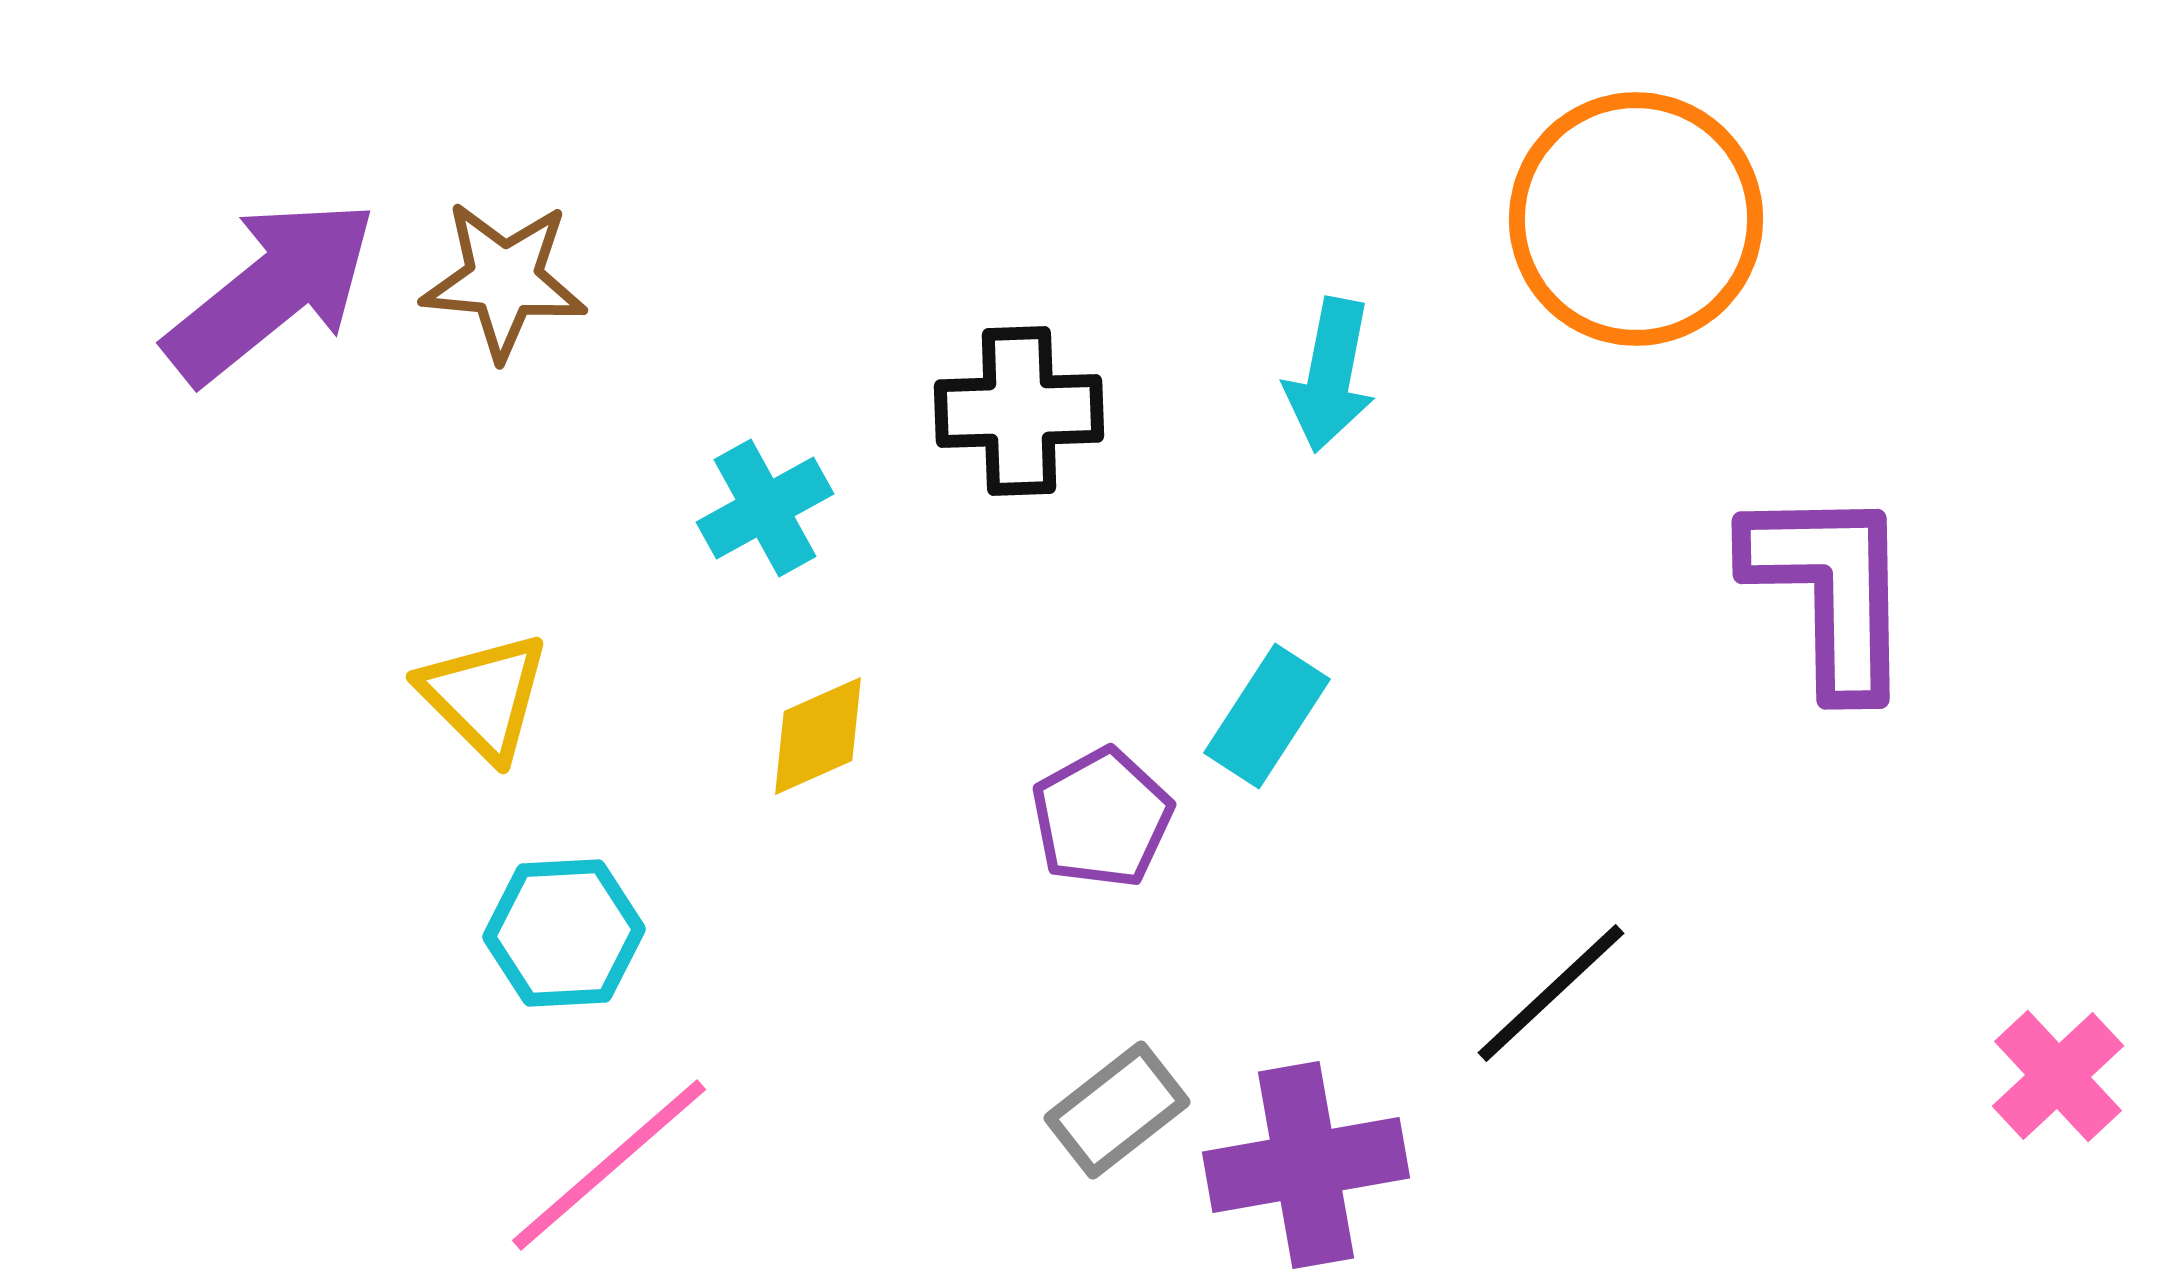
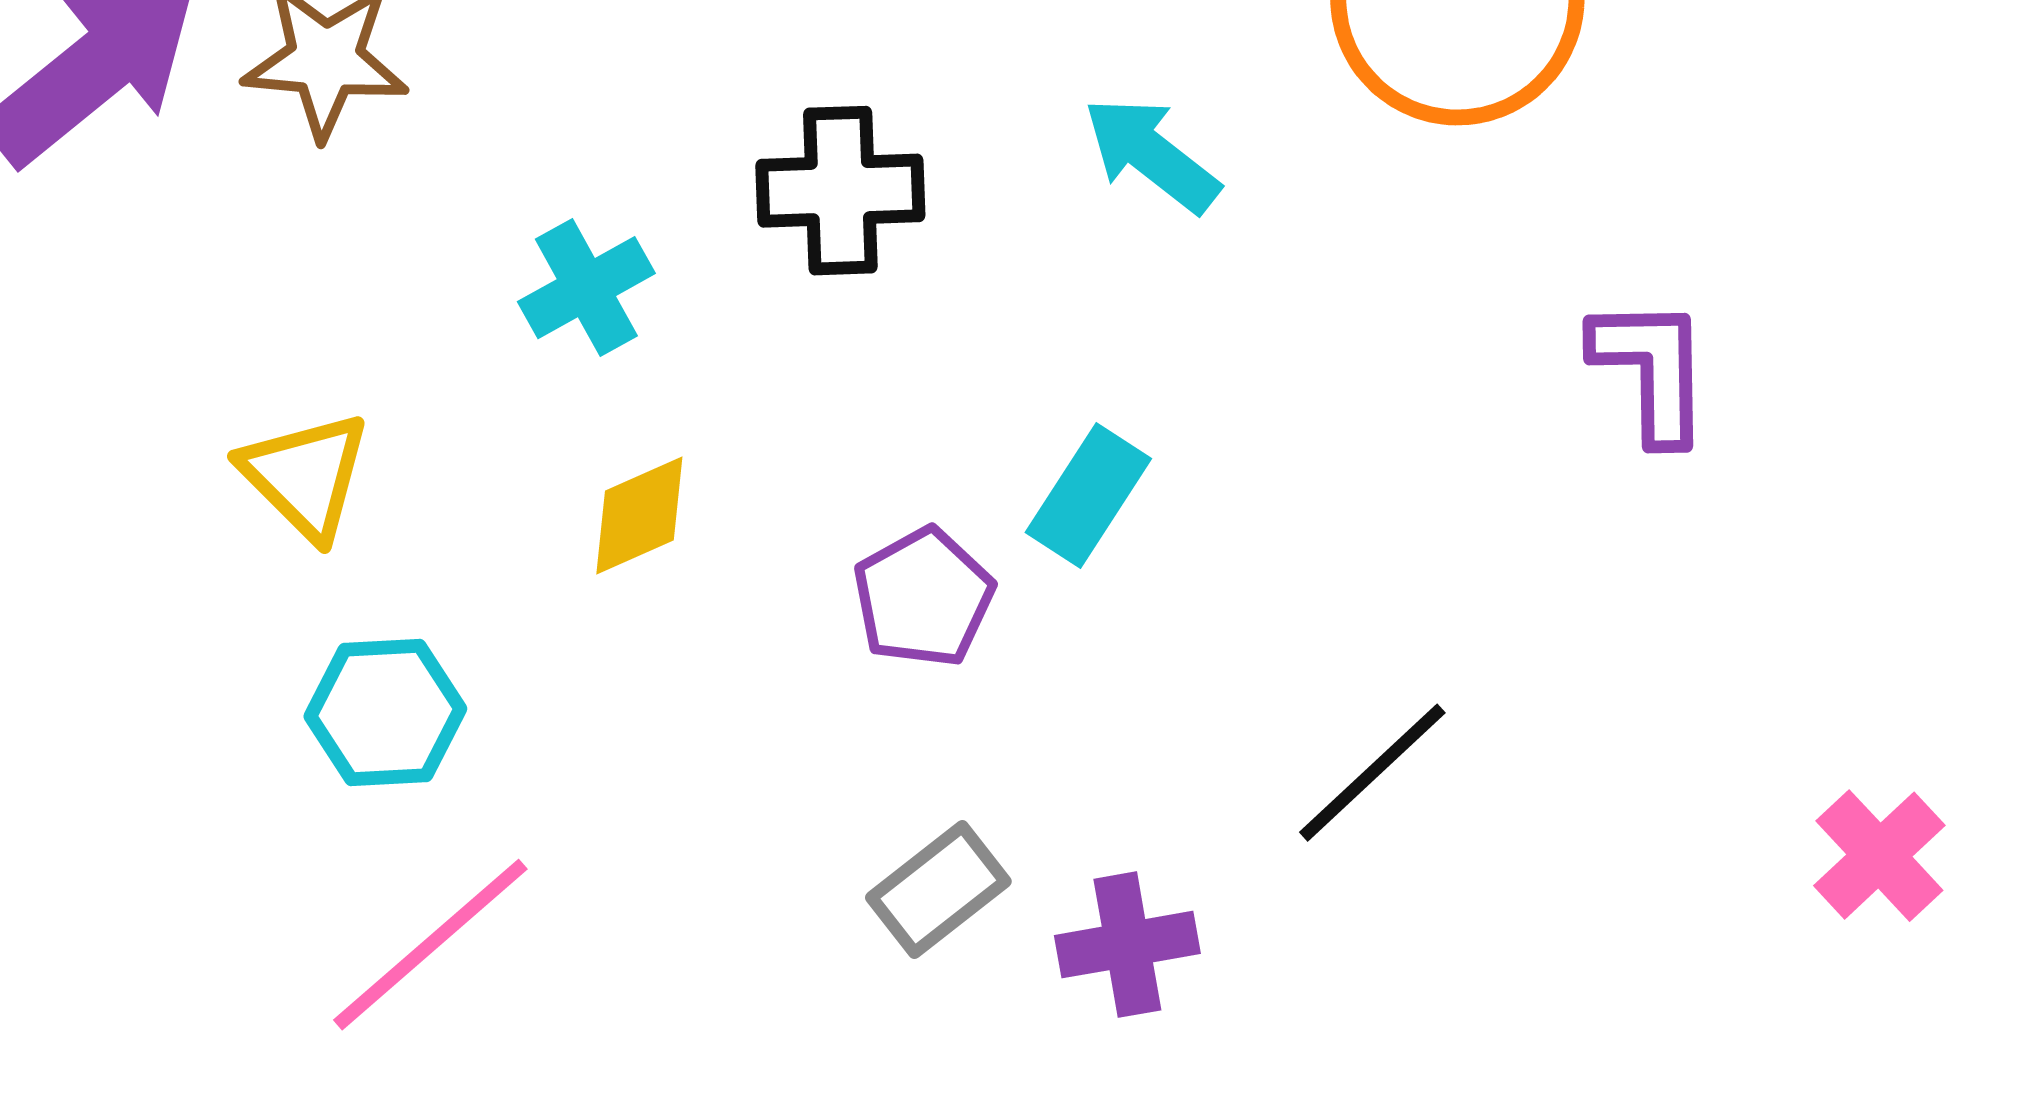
cyan arrow: (1330, 375) -> (1151, 155), turned 117
purple L-shape: (1830, 590) -> (1651, 370), size x0.7
purple cross: (1306, 1165) -> (1127, 945), size x0.7

